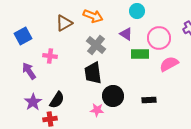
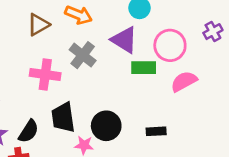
purple triangle: (126, 34) -> (124, 40), size x1.5
pink cross: (50, 56) -> (45, 74), moved, size x1.5
black trapezoid: (93, 73) -> (63, 117), moved

